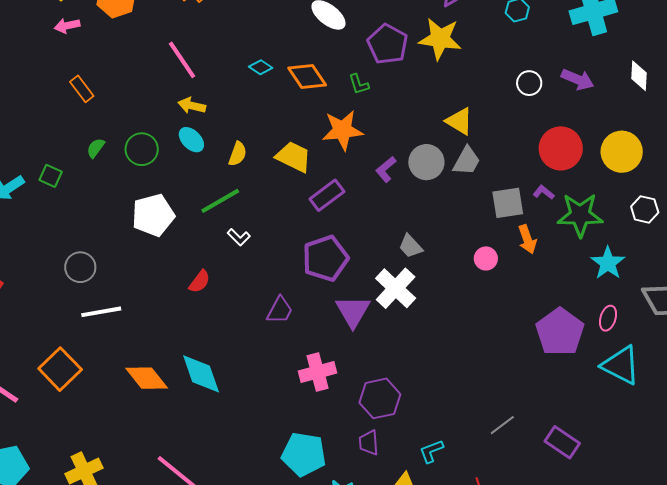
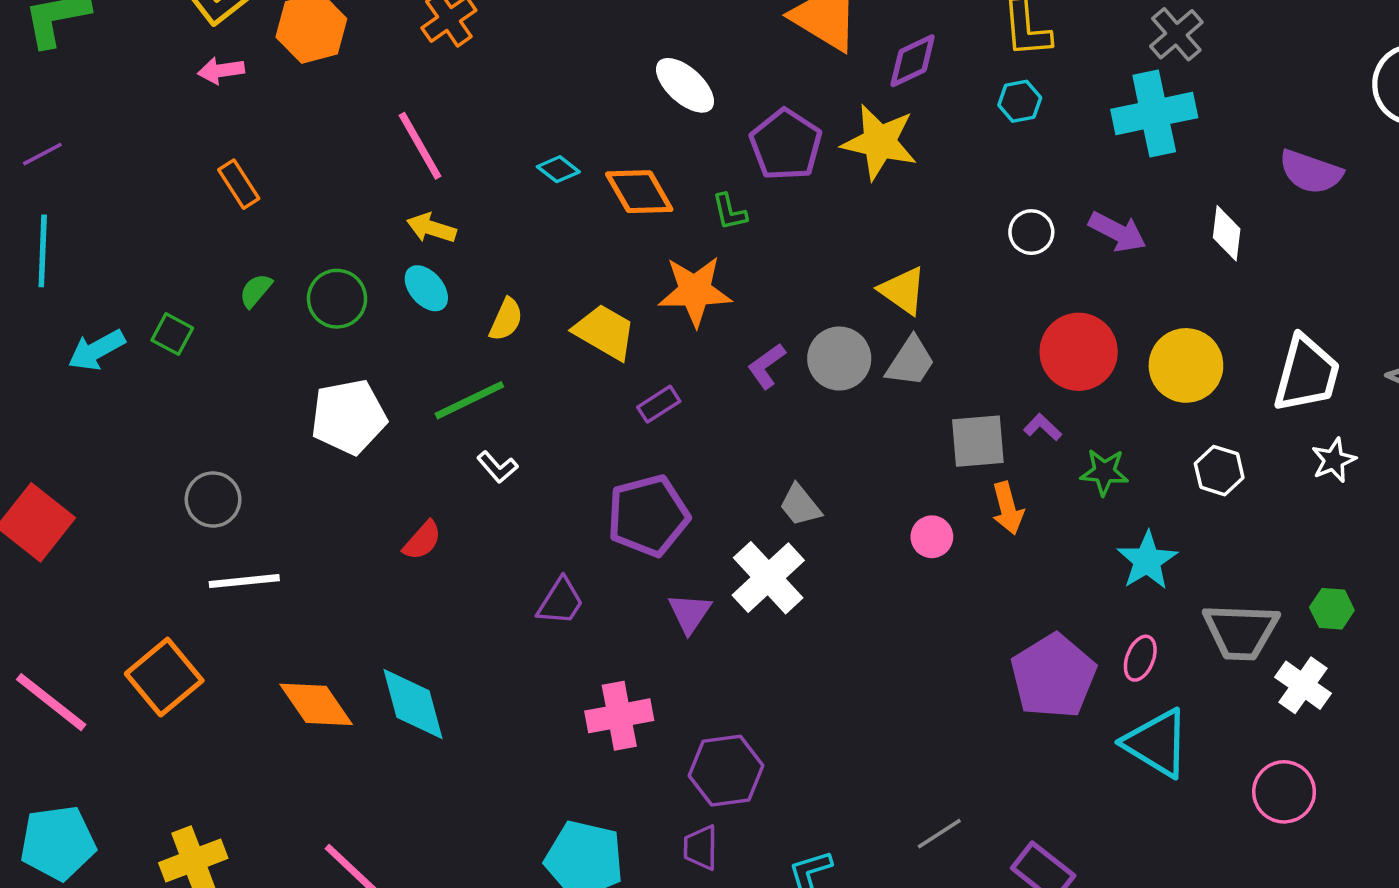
purple rectangle: (327, 195) -> (659, 404), size x0.7
green star: (580, 215) -> (1104, 472), size x0.6
purple triangle: (353, 311) -> (690, 613), size x0.7

